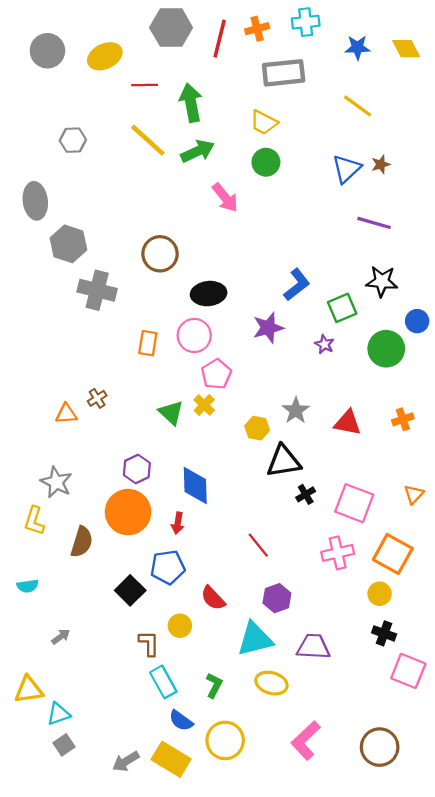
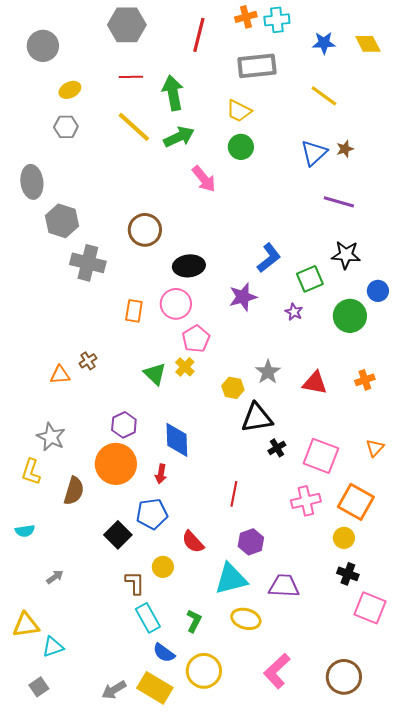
gray hexagon: (171, 28) -> (127, 25), moved
orange cross: (257, 29) -> (246, 17), moved
yellow ellipse: (105, 56) -> (70, 90), moved, size x0.7
red line: (258, 545) -> (234, 494), turned 50
gray square: (64, 745) -> (39, 687), moved

